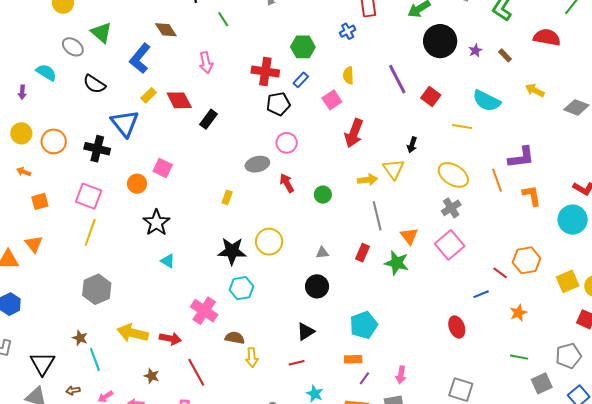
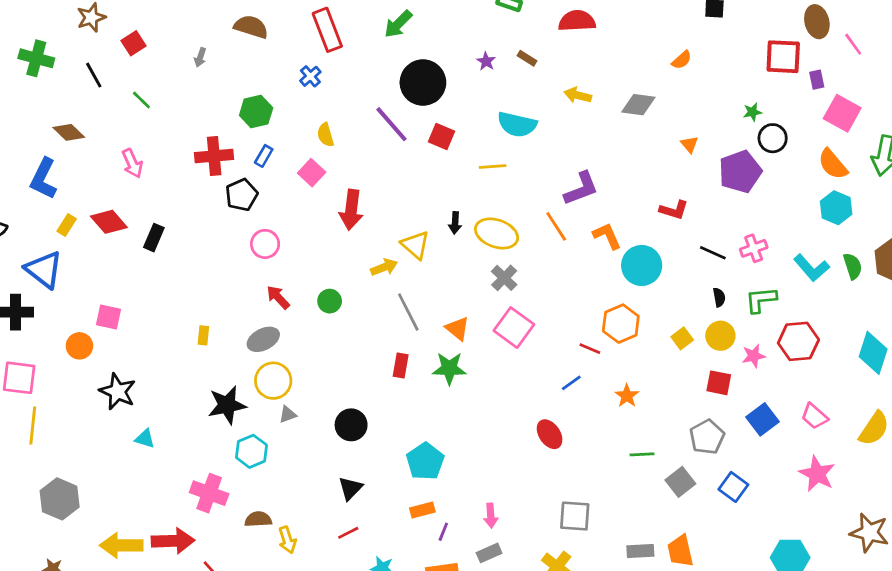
black circle: (440, 41) -> (423, 83), moved
black arrow: (412, 145) -> (455, 223), moved
gray ellipse: (257, 164) -> (263, 339), moved
cyan circle: (573, 220) -> (642, 265), moved
gray triangle: (322, 253) -> (288, 414), moved
yellow square: (568, 281) -> (682, 338), size x0.7
red arrow: (170, 339) -> (173, 541), size x1.4

